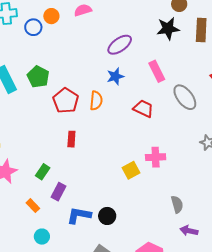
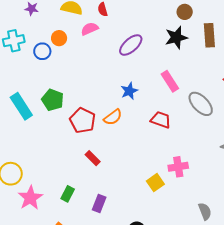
purple ellipse: (120, 45) -> (131, 45), moved
orange semicircle: (96, 101) -> (113, 117), turned 54
red rectangle: (71, 139) -> (93, 158), turned -42
purple rectangle: (59, 192) -> (99, 204), moved

